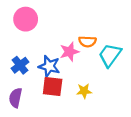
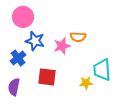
cyan trapezoid: (110, 55) -> (102, 70), moved, turned -40
blue star: (49, 66) -> (35, 41), moved
yellow star: (84, 91) -> (86, 83), moved

